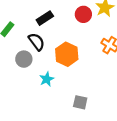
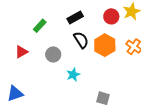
black semicircle: (37, 42) -> (81, 40), moved
orange hexagon: (67, 54) -> (105, 45), moved

